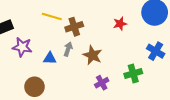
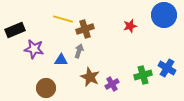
blue cross: (156, 51) -> (167, 68), moved
brown star: (93, 55) -> (90, 77), moved

